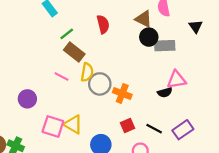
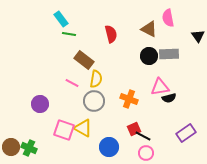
green line: (67, 34) -> (69, 34), moved, turned 48
black circle: (149, 37) -> (149, 56), moved
pink triangle: (176, 80) -> (160, 87), moved
gray circle: (100, 84) -> (94, 101), moved
black line: (154, 129) -> (143, 136), moved

